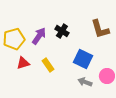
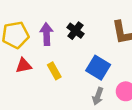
purple arrow: (39, 36) -> (47, 34), turned -42
gray arrow: (85, 82) -> (98, 96), turned -96

